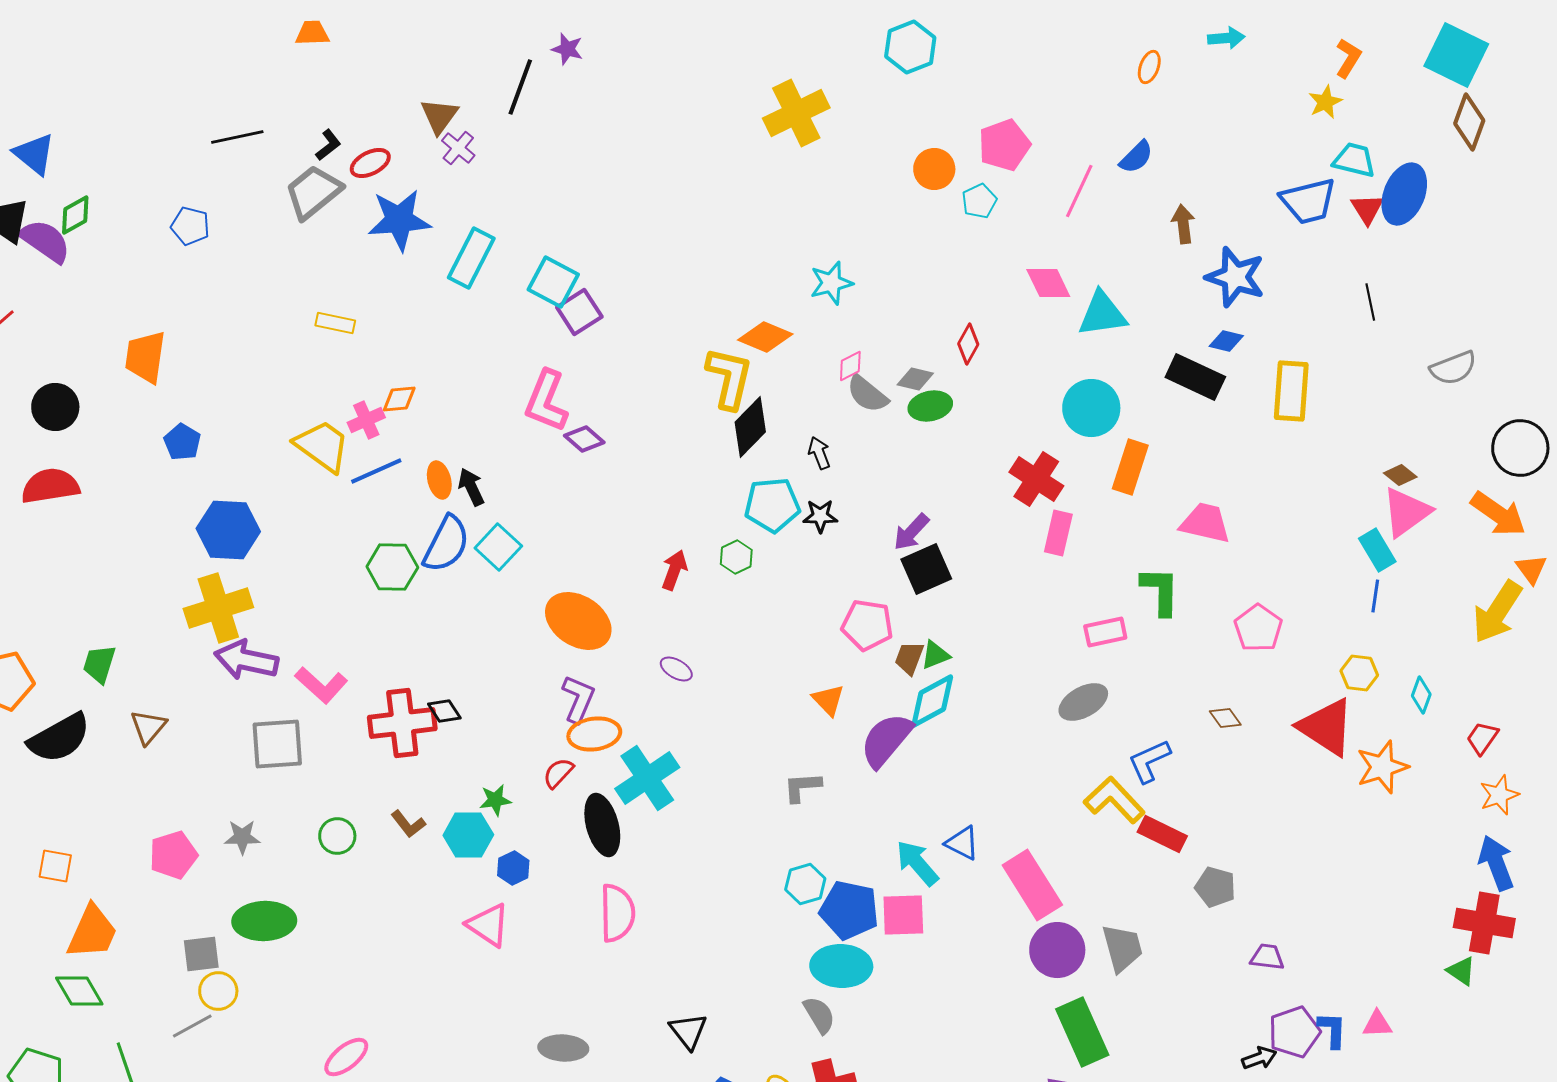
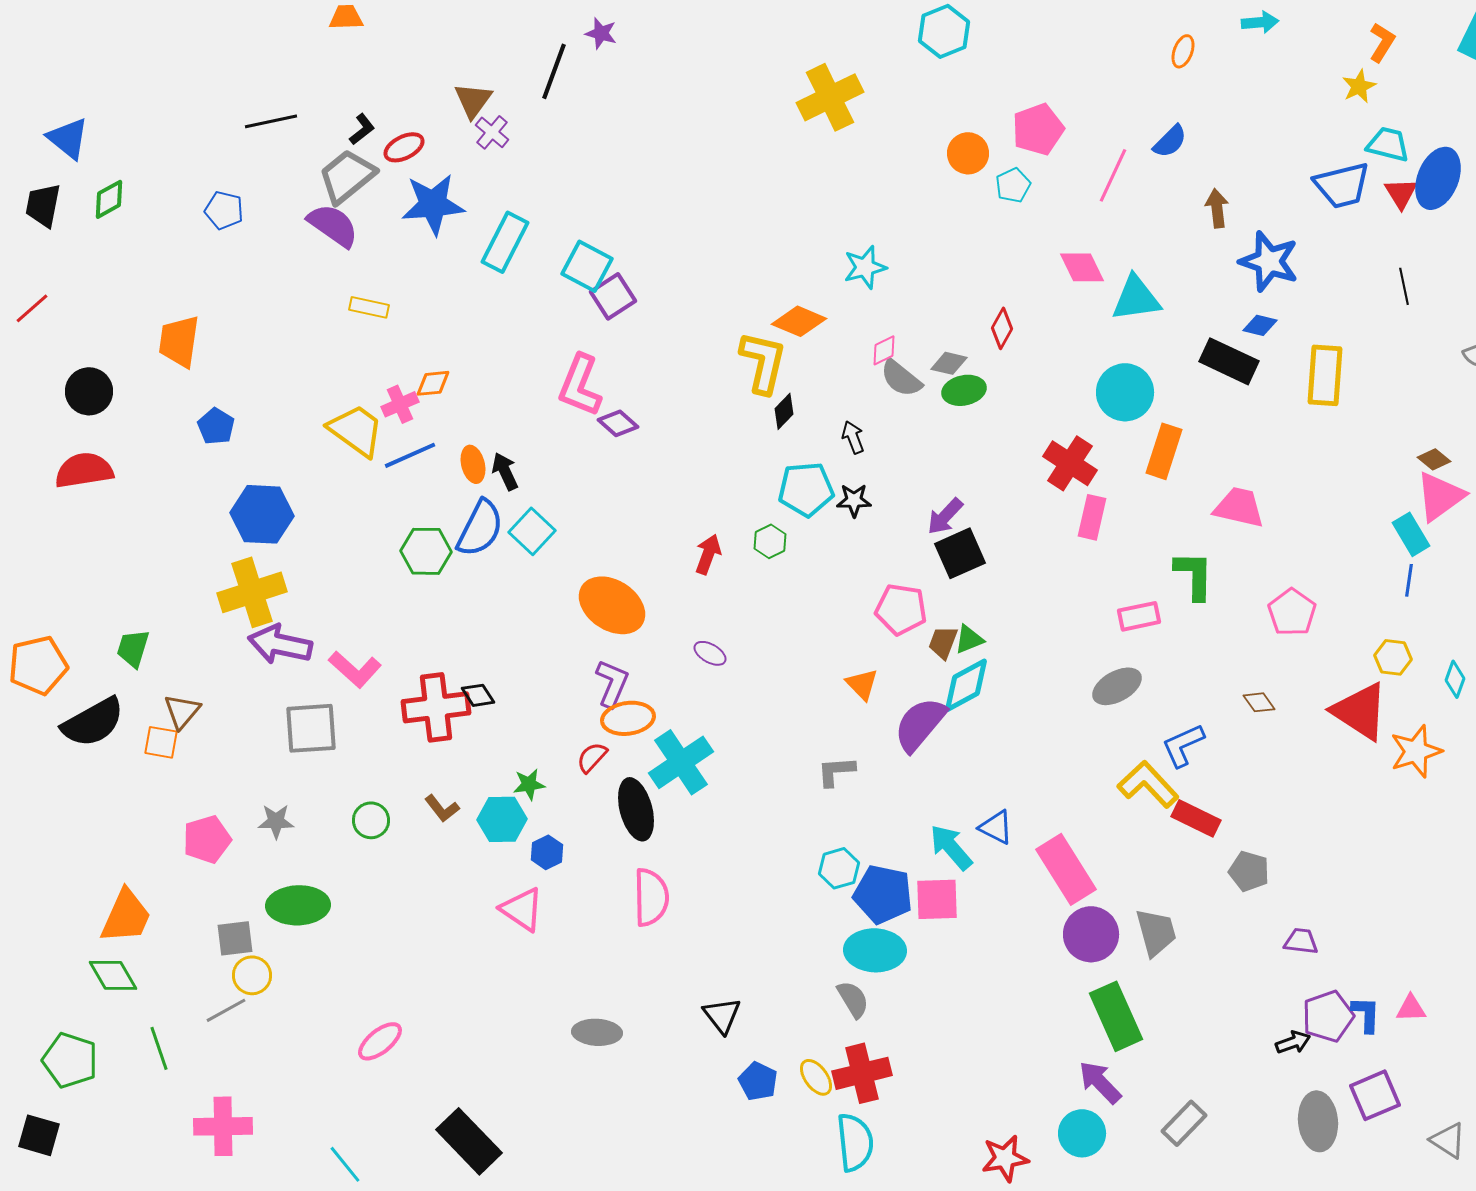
purple semicircle: (45, 241) -> (333, 225), moved
black diamond: (750, 427) -> (784, 411), size x0.6
orange square: (55, 866) -> (161, 742), moved

